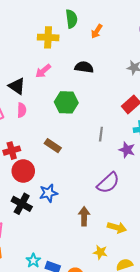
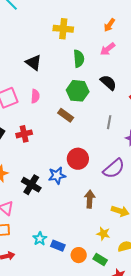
green semicircle: (71, 19) -> (79, 59), moved
black semicircle: (84, 67) -> (108, 83), moved, turned 30
pink arrow: (43, 71) -> (108, 49), moved
black triangle: (17, 86) -> (34, 62), moved
brown rectangle: (53, 146) -> (66, 115), moved
red circle: (23, 171) -> (78, 159), moved

